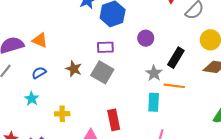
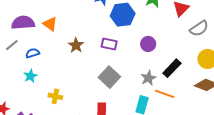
brown star: (74, 69) -> (76, 45), moved
gray square: (102, 72) -> (109, 77), moved
blue semicircle: (39, 73) -> (33, 53), moved

